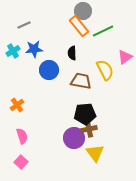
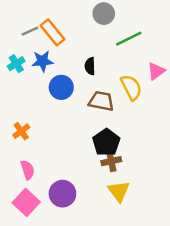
orange rectangle: (79, 26) -> (52, 32), moved
black pentagon: (85, 114) -> (106, 142), turned -30
purple circle: (74, 138) -> (62, 194), moved
pink square: (21, 162) -> (26, 202), size x1.5

